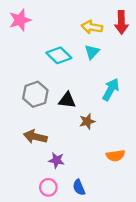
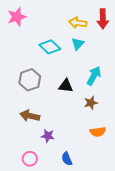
black triangle: (67, 100) -> (66, 86), moved
brown star: (87, 121) -> (91, 103), moved
pink circle: (48, 187) -> (30, 159), moved

